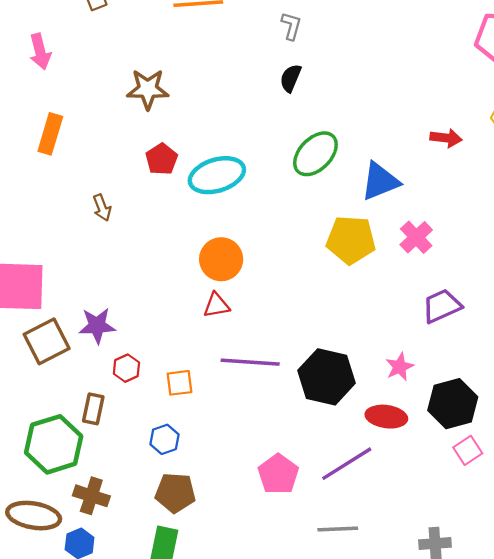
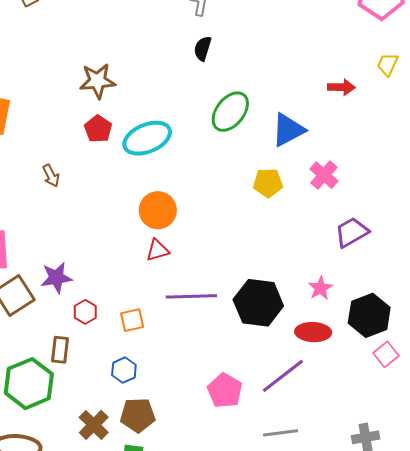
brown star: (148, 89) -> (97, 81), moved
yellow pentagon: (351, 240) -> (268, 183), size x0.7
brown cross: (91, 496) -> (94, 425), moved, turned 32

